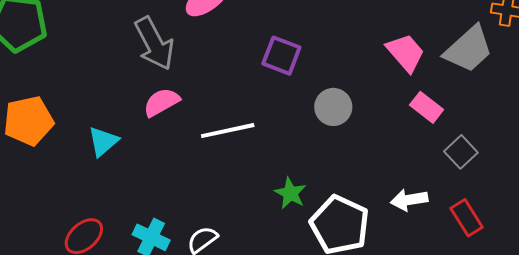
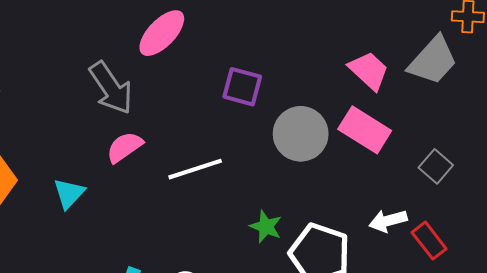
gray circle: (333, 107) -> (301, 134), size x1.4
pink rectangle: (427, 107) -> (365, 130), moved, size x1.5
red rectangle: (467, 218) -> (429, 241), moved

